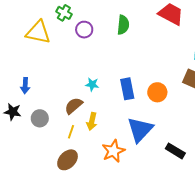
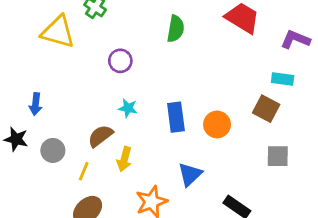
purple circle: (84, 30) -> (120, 61), moved
blue triangle: (140, 130) -> (190, 174), size x0.7
yellow line: (71, 132) -> (84, 171), moved

